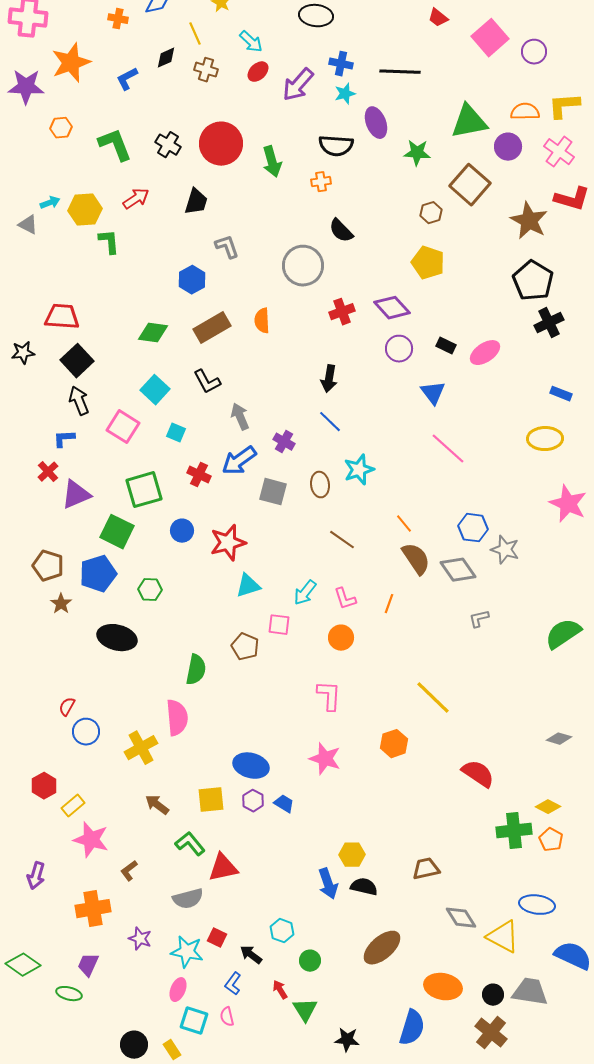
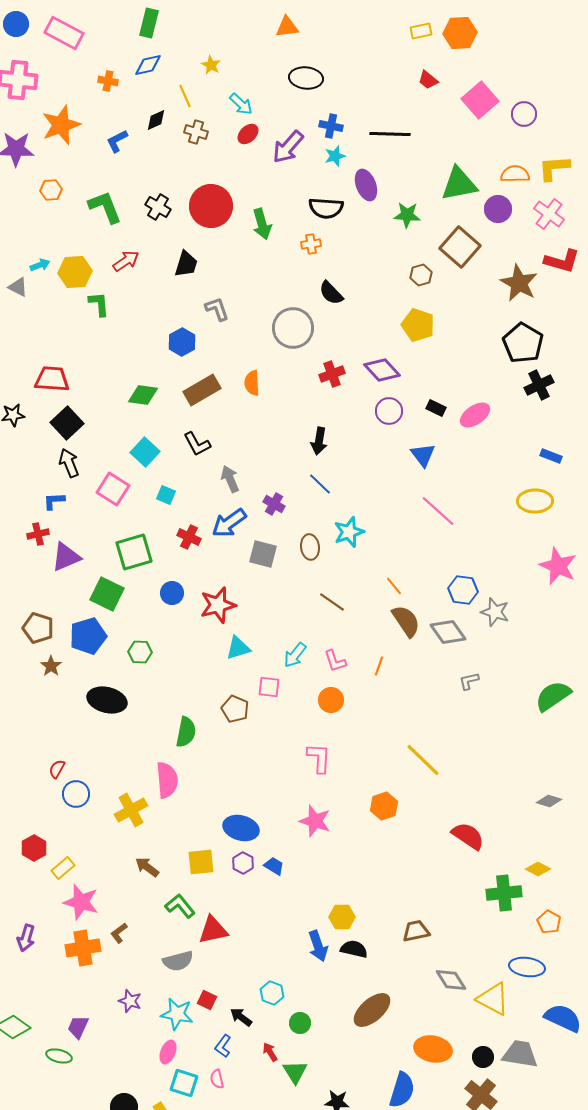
red cross: (48, 472) -> (38, 534), turned 30
orange pentagon: (551, 840) -> (549, 922), moved
orange cross: (93, 909) -> (83, 948), moved

